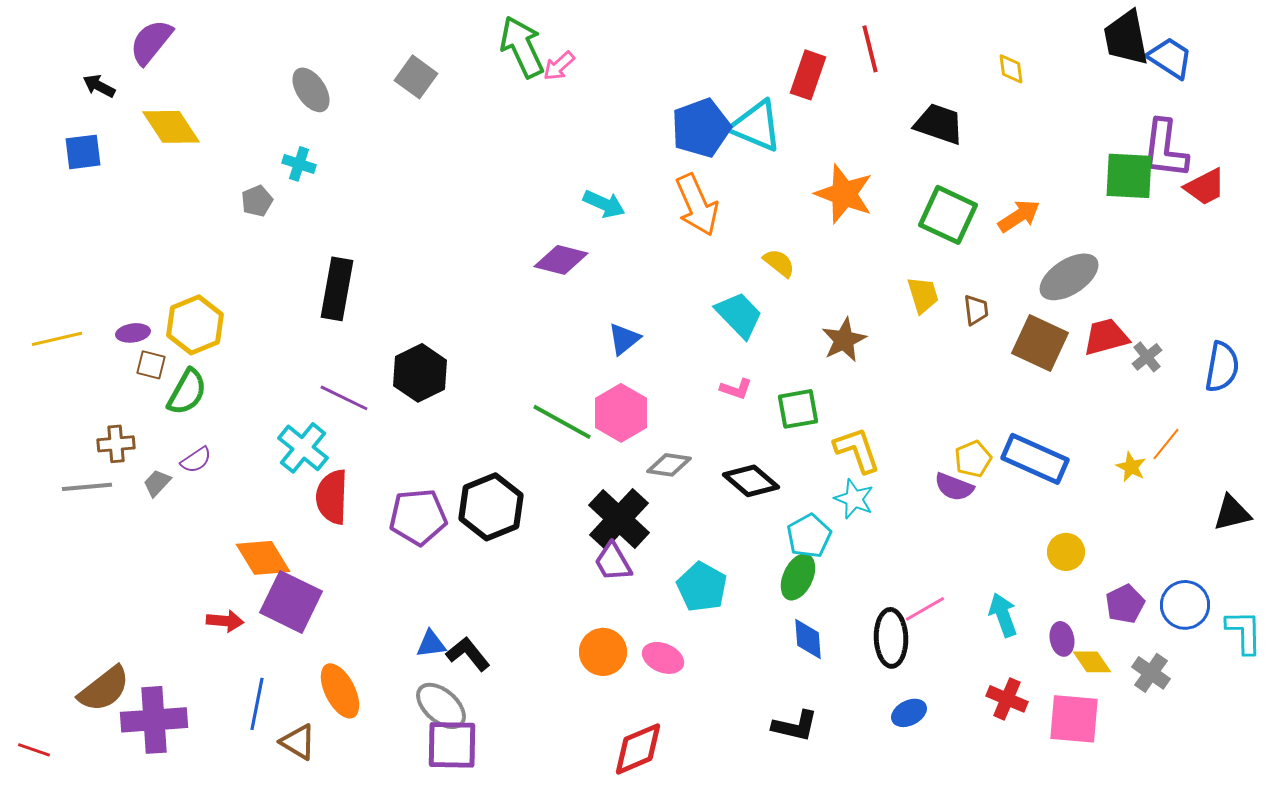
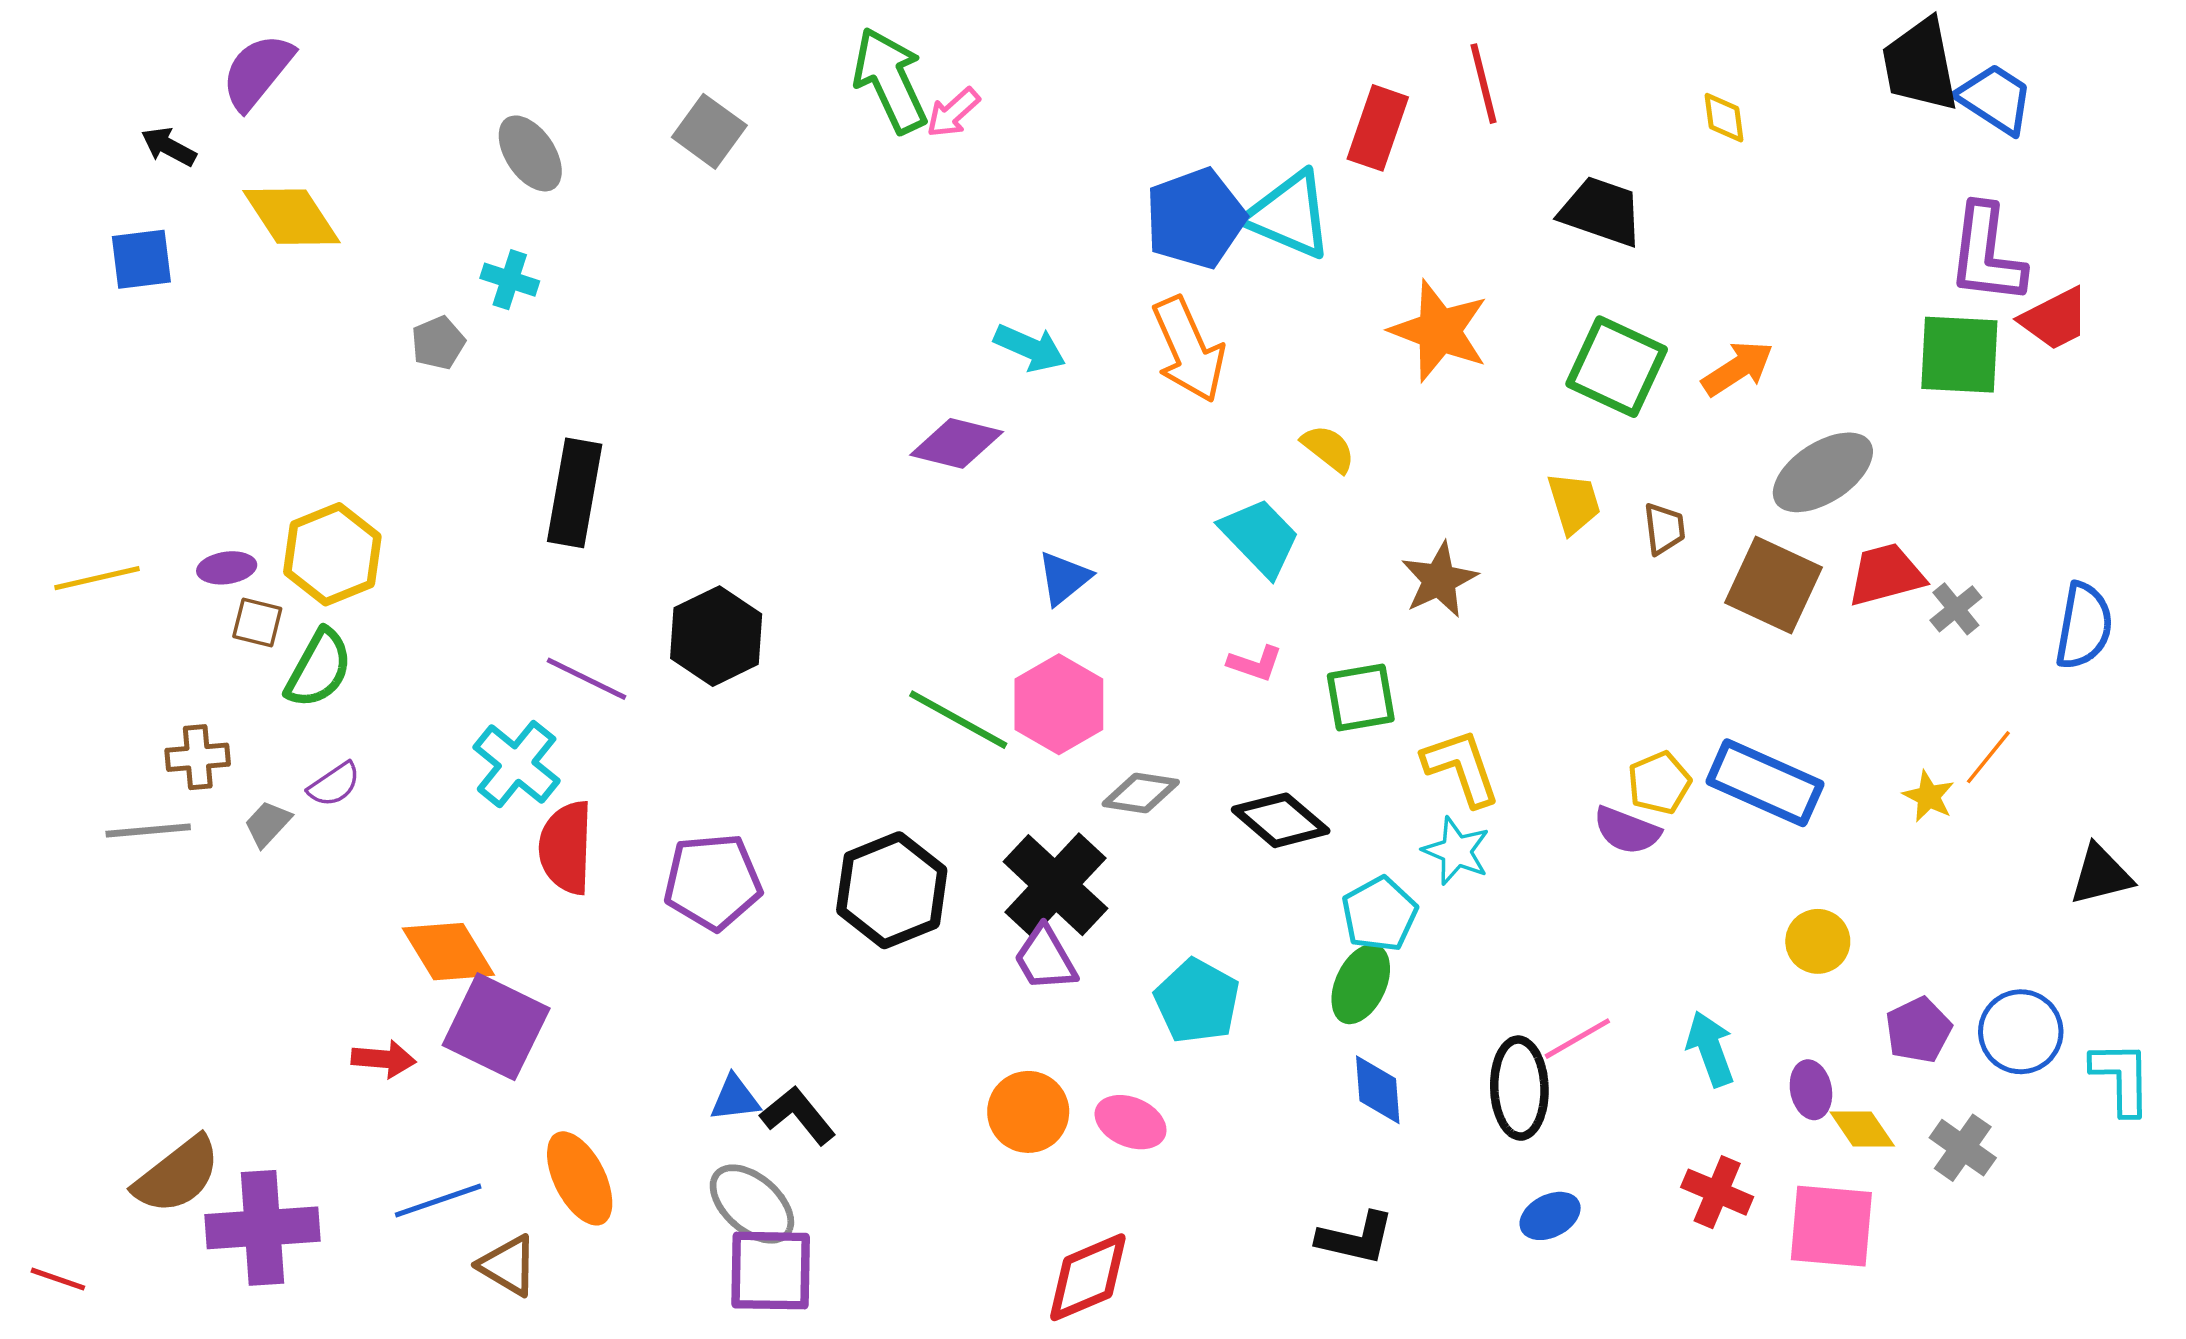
green square: (1129, 176) -> (1959, 355), moved
black hexagon: (491, 507) -> (892, 890), moved
blue line: (257, 704) -> (438, 1201), turned 60

